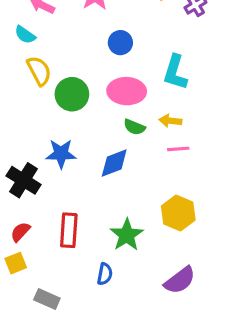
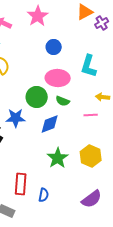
green circle: (72, 94) -> (37, 97), moved
yellow arrow: (170, 121) -> (103, 97), moved
red rectangle: (69, 230) -> (21, 184), moved
green star: (127, 235) -> (58, 158), moved

